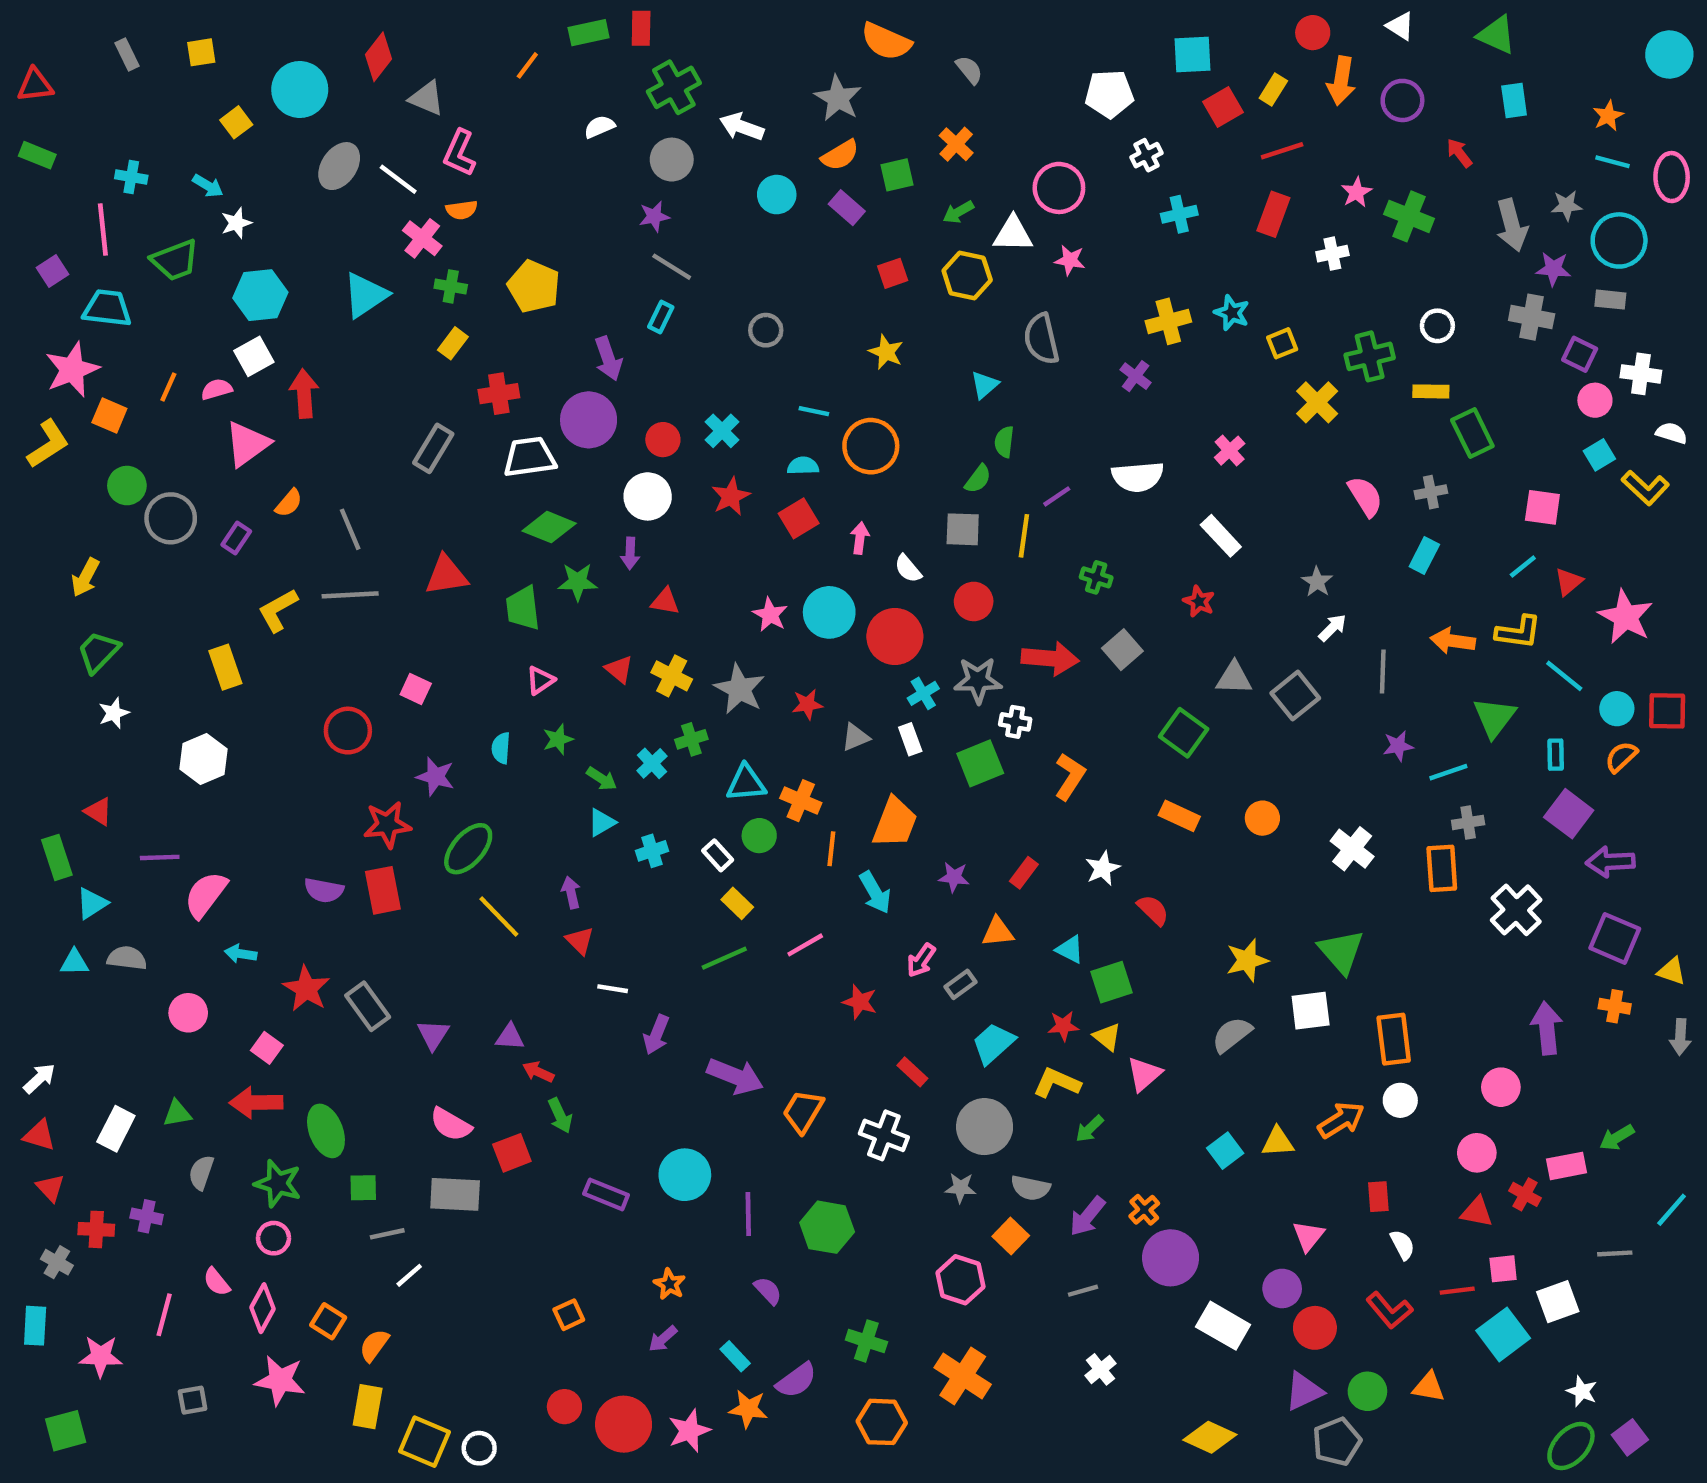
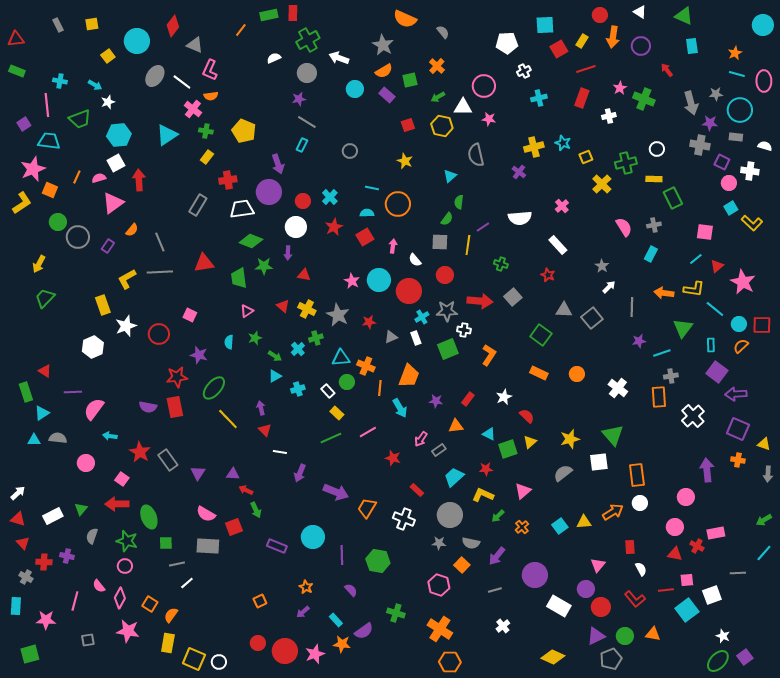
white semicircle: (1672, 433) -> (765, 146), moved
white star: (114, 713) -> (126, 326), moved, size x1.5
yellow triangle: (1107, 1037) -> (530, 442), moved, turned 40
green triangle: (177, 1113) -> (81, 509), turned -40
white rectangle: (116, 1129) -> (53, 516), turned 36
green arrow: (1617, 1138) -> (764, 520), moved
orange cross: (1144, 1210) -> (522, 527), moved
orange hexagon: (882, 1422) -> (450, 662), moved

